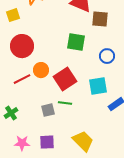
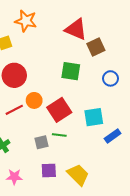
brown square: (100, 19) -> (96, 47), turned -30
blue circle: (107, 56) -> (110, 78), moved
purple square: (47, 142) -> (49, 170), moved

